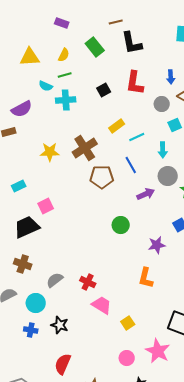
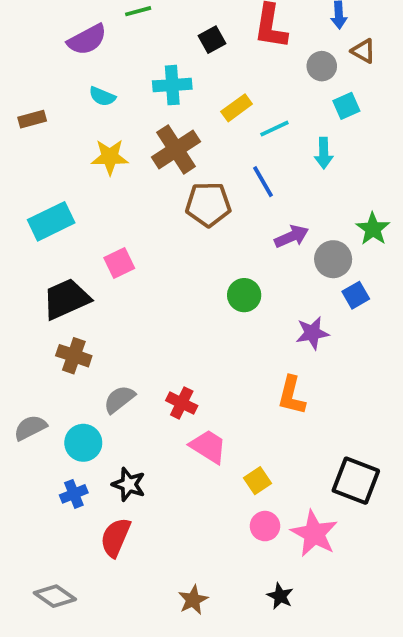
cyan semicircle: (46, 86) -> (102, 96), moved
cyan cross: (66, 100) -> (172, 85), moved
purple semicircle: (22, 109) -> (87, 40), moved
gray circle: (168, 176) -> (333, 259), moved
cyan rectangle: (19, 186) -> (51, 221), size x1.6
pink square: (46, 206) -> (119, 263), moved
brown cross: (23, 264) -> (74, 356), moved
blue cross: (31, 330) -> (74, 494), turned -32
pink circle: (127, 358) -> (265, 526), moved
red semicircle: (63, 364) -> (115, 537), moved

